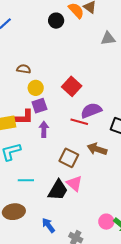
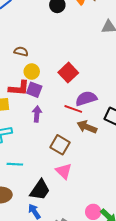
purple square: (39, 106) -> (34, 90), turned 35
red L-shape: (24, 117) -> (19, 88), moved
brown arrow: (97, 149) -> (87, 127), moved
black trapezoid: (58, 190) -> (40, 190), moved

